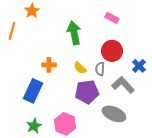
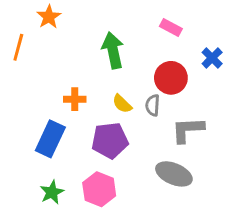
blue cross: (139, 66) -> (212, 58), moved
gray L-shape: (123, 85) -> (188, 130), turned -50
purple pentagon: (87, 92) -> (110, 140), moved

